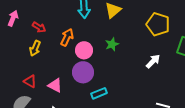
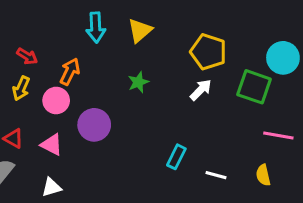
pink circle: (84, 50) -> (56, 100), moved
white arrow: (153, 61) -> (201, 90), moved
cyan rectangle: (99, 93) -> (176, 157), moved, turned -42

